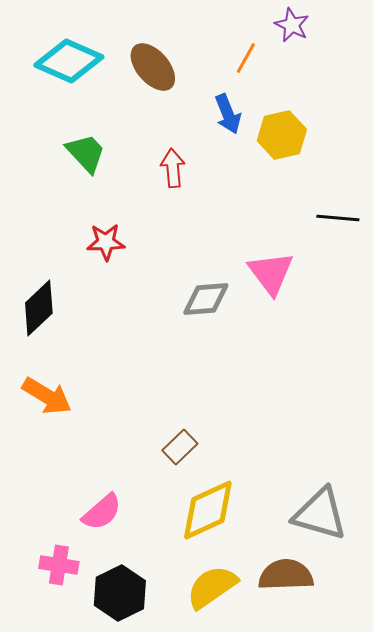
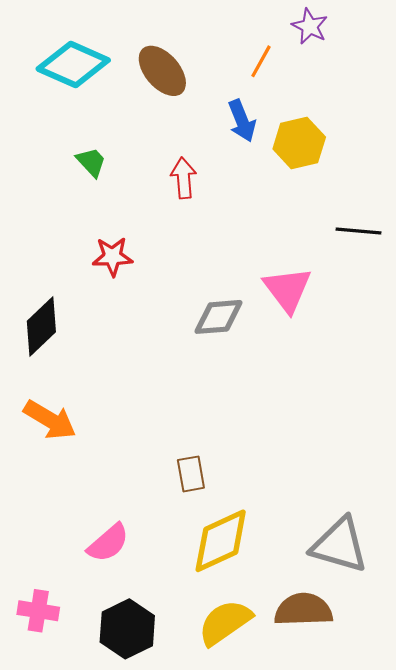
green trapezoid: (86, 153) -> (91, 162), size x0.7
brown rectangle: (180, 447) -> (191, 474), turned -56
pink cross: (59, 565) -> (38, 611), moved

